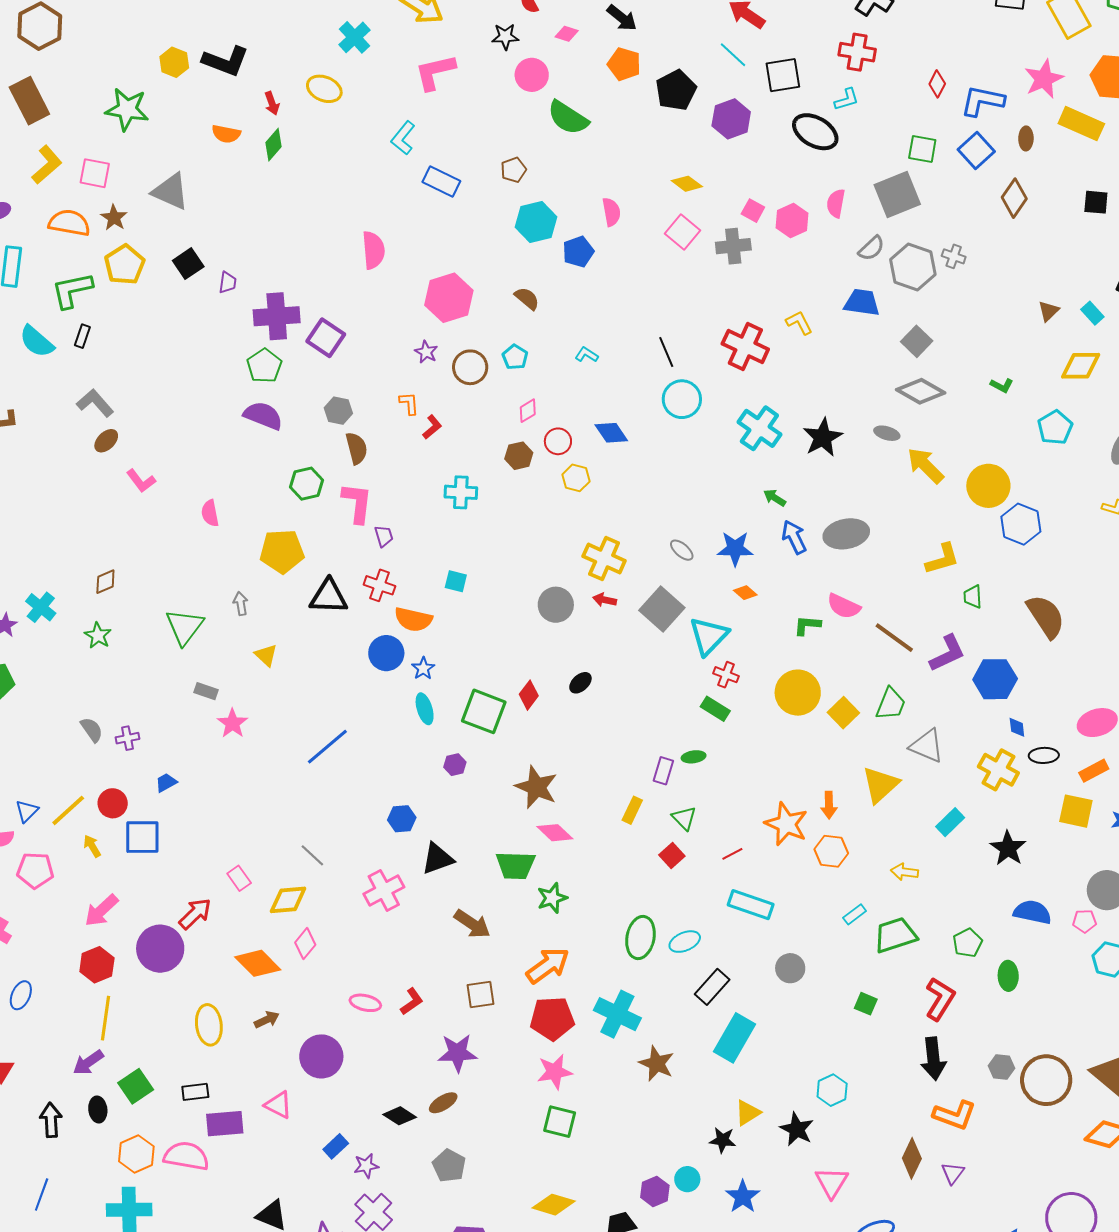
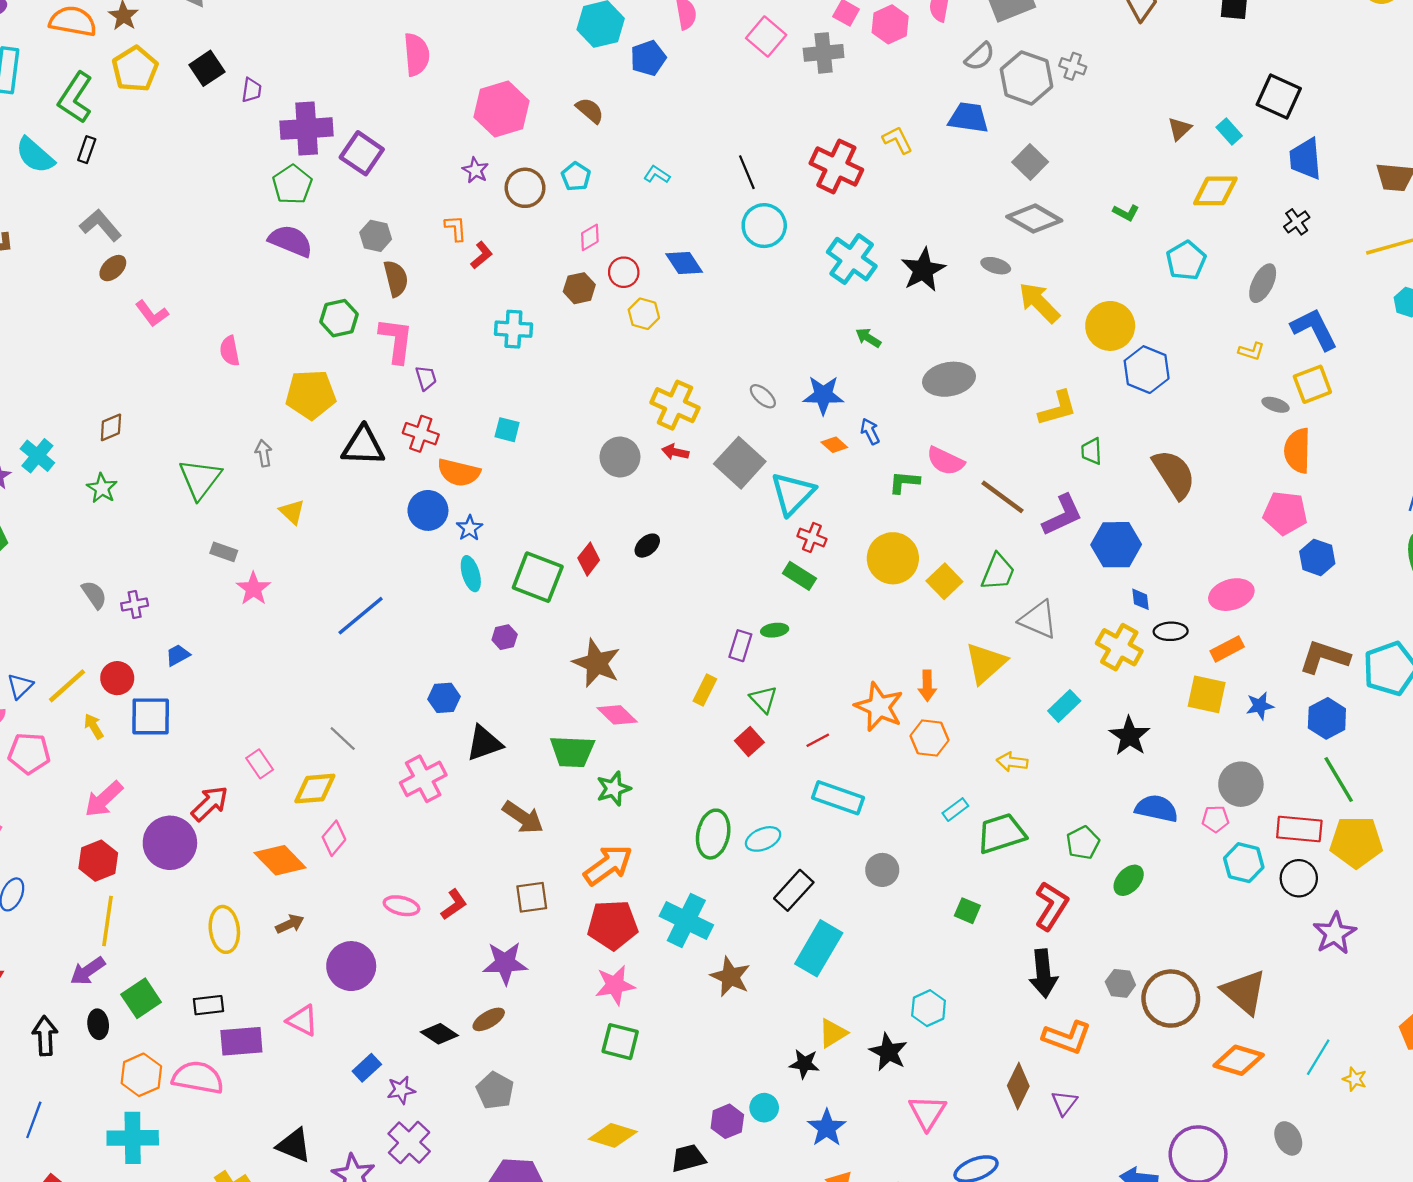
green L-shape: (72, 290) -> (75, 98), turned -45
blue arrow: (794, 537) -> (870, 431), moved, size x0.7
green ellipse: (1008, 976) -> (1129, 880), turned 44

